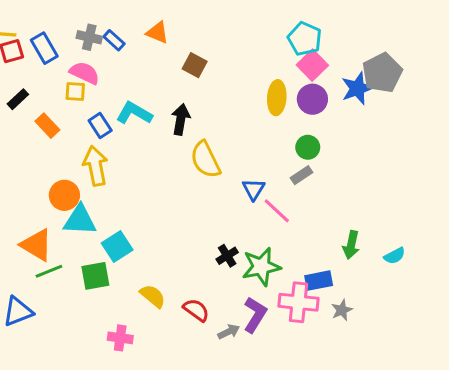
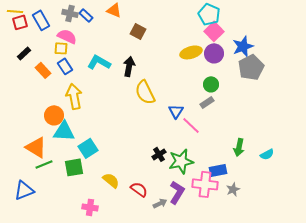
gray pentagon: (382, 73) -> (251, 67), moved
yellow ellipse: (277, 98) -> (191, 52), turned 70
blue rectangle: (100, 126) -> (65, 66), moved

